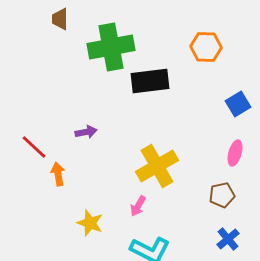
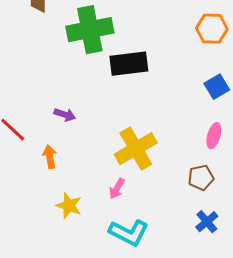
orange hexagon: (206, 47) -> (212, 29), moved
purple arrow: (86, 132) -> (65, 115), turned 30
orange arrow: (58, 174) -> (50, 157), moved

